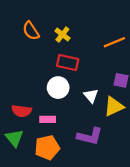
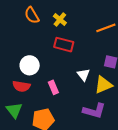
white circle: (58, 88) -> (30, 65), moved
pink rectangle: (48, 119) -> (53, 87), moved, turned 64
purple L-shape: (90, 136) -> (94, 111), moved

